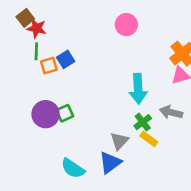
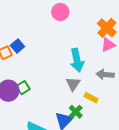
green cross: (143, 122) -> (76, 112), moved
gray triangle: (119, 141) -> (73, 84), moved

